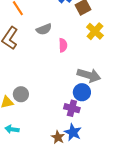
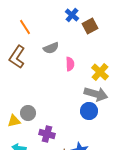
yellow cross: (95, 31) -> (100, 72), moved
purple cross: (72, 108) -> (47, 134), moved

